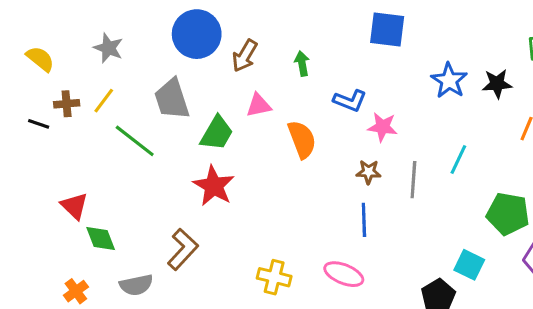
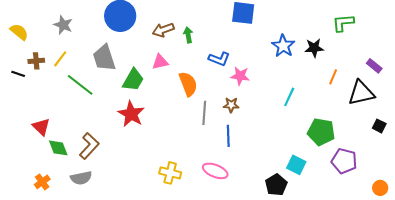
brown arrow: (245, 56) -> (163, 30), moved, turned 40
gray line: (413, 180) -> (204, 113), moved
brown L-shape: (183, 249) -> (89, 146), moved

